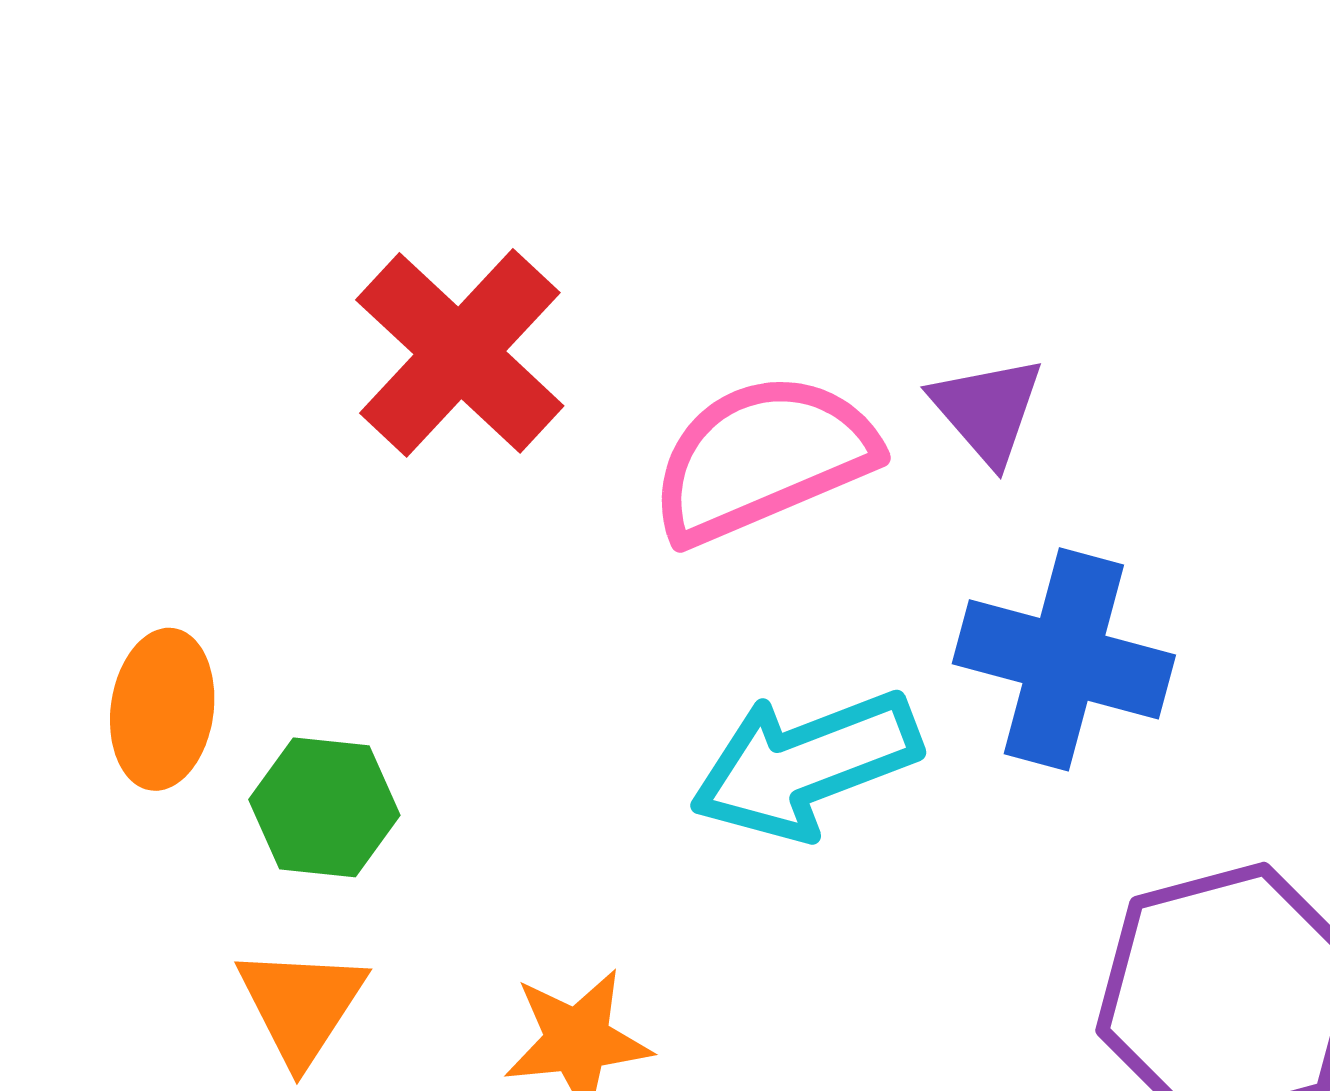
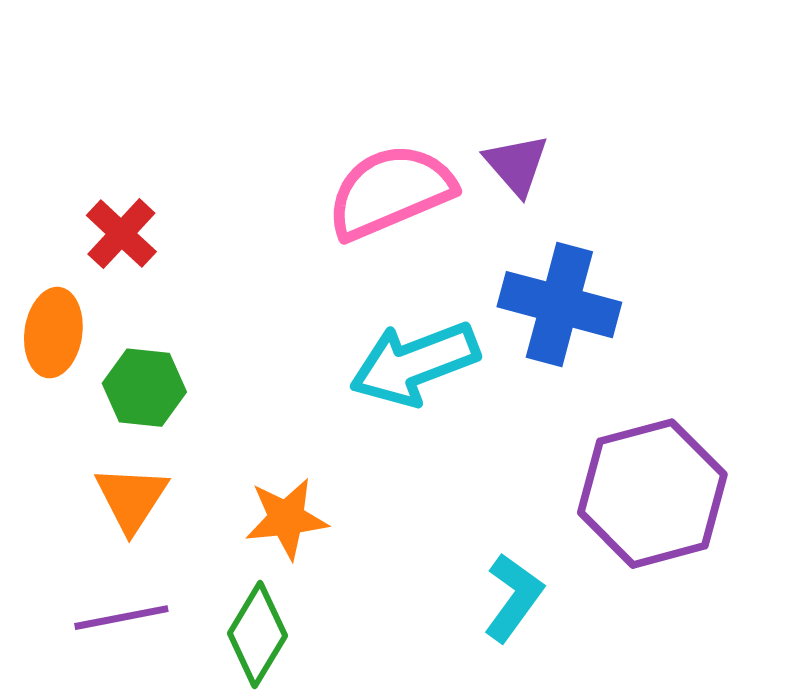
red cross: (460, 353) -> (121, 234), moved, size x0.6

